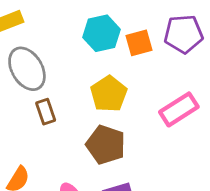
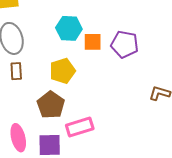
pink rectangle: (179, 109) -> (80, 127), moved

